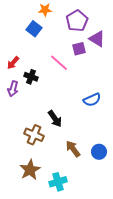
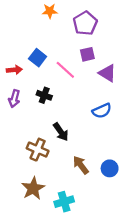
blue square: (34, 29) -> (38, 58), moved
purple triangle: (97, 39) -> (107, 73), moved
red arrow: (13, 63) -> (14, 70), turned -136
black cross: (31, 77) -> (44, 95), moved

